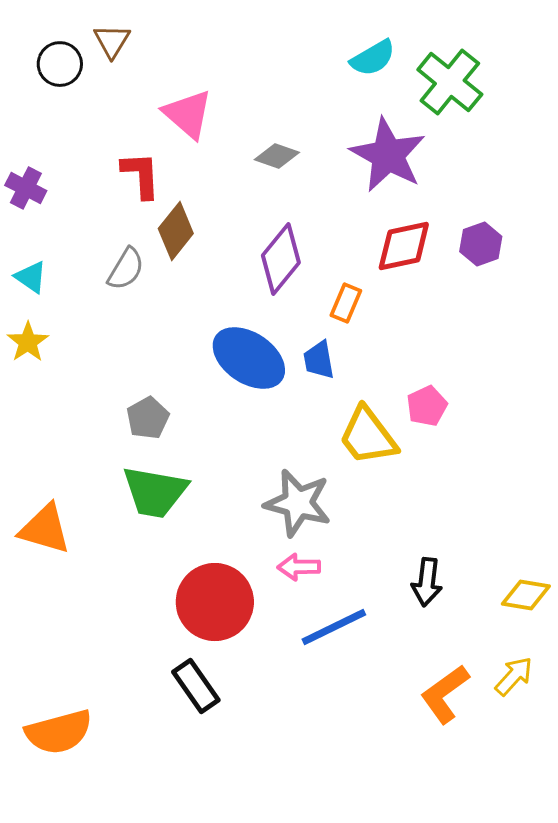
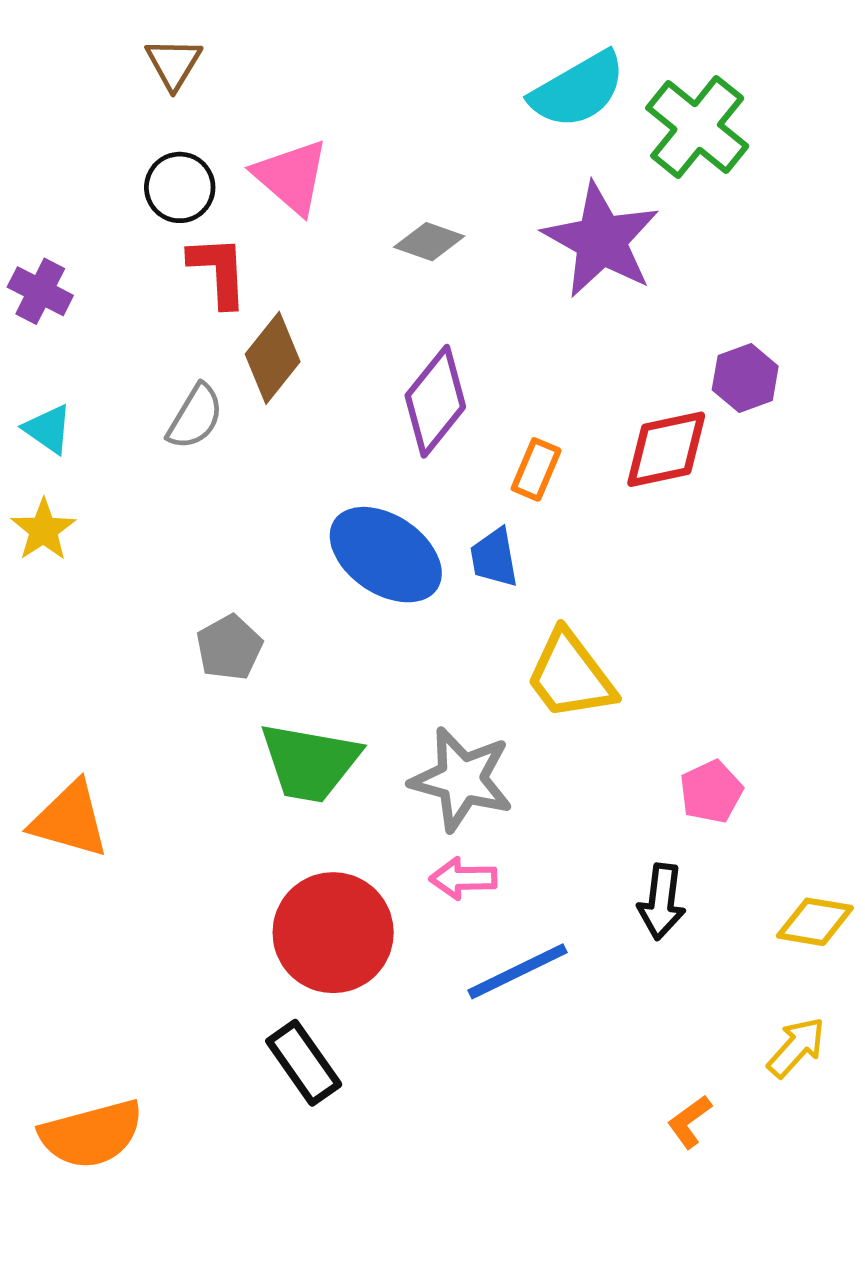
cyan semicircle: (373, 58) -> (578, 90), size x1.4
black circle: (60, 64) -> (180, 187), moved
red diamond: (404, 246) -> (666, 449), moved
pink pentagon: (427, 406) -> (711, 792), moved
green trapezoid: (155, 492) -> (310, 762), moved
orange L-shape: (445, 694) -> (689, 1122), moved, size x0.6

